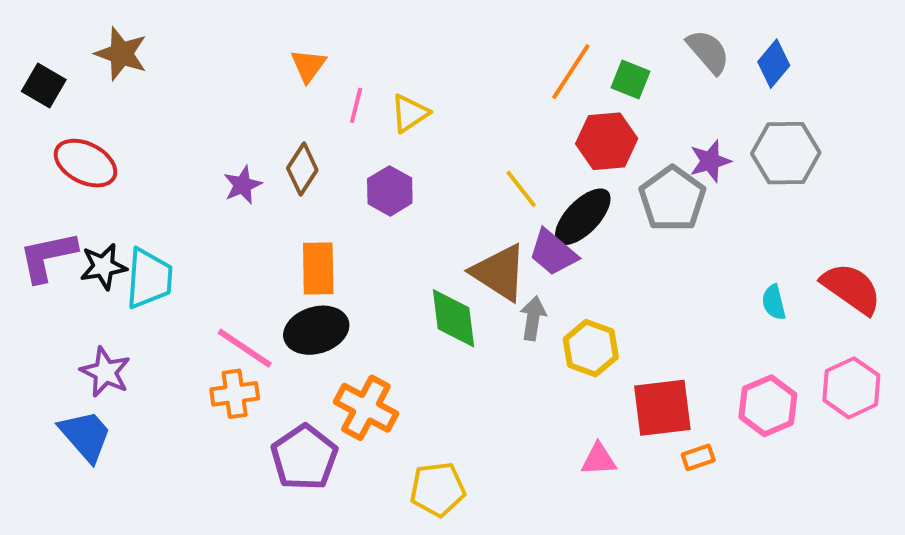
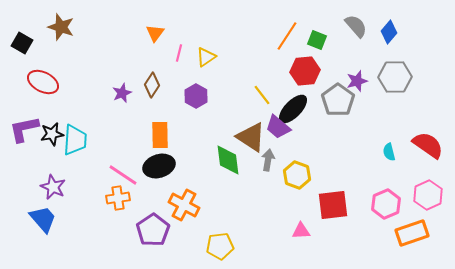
orange rectangle: (698, 457) -> (412, 233), moved, size x2.0

